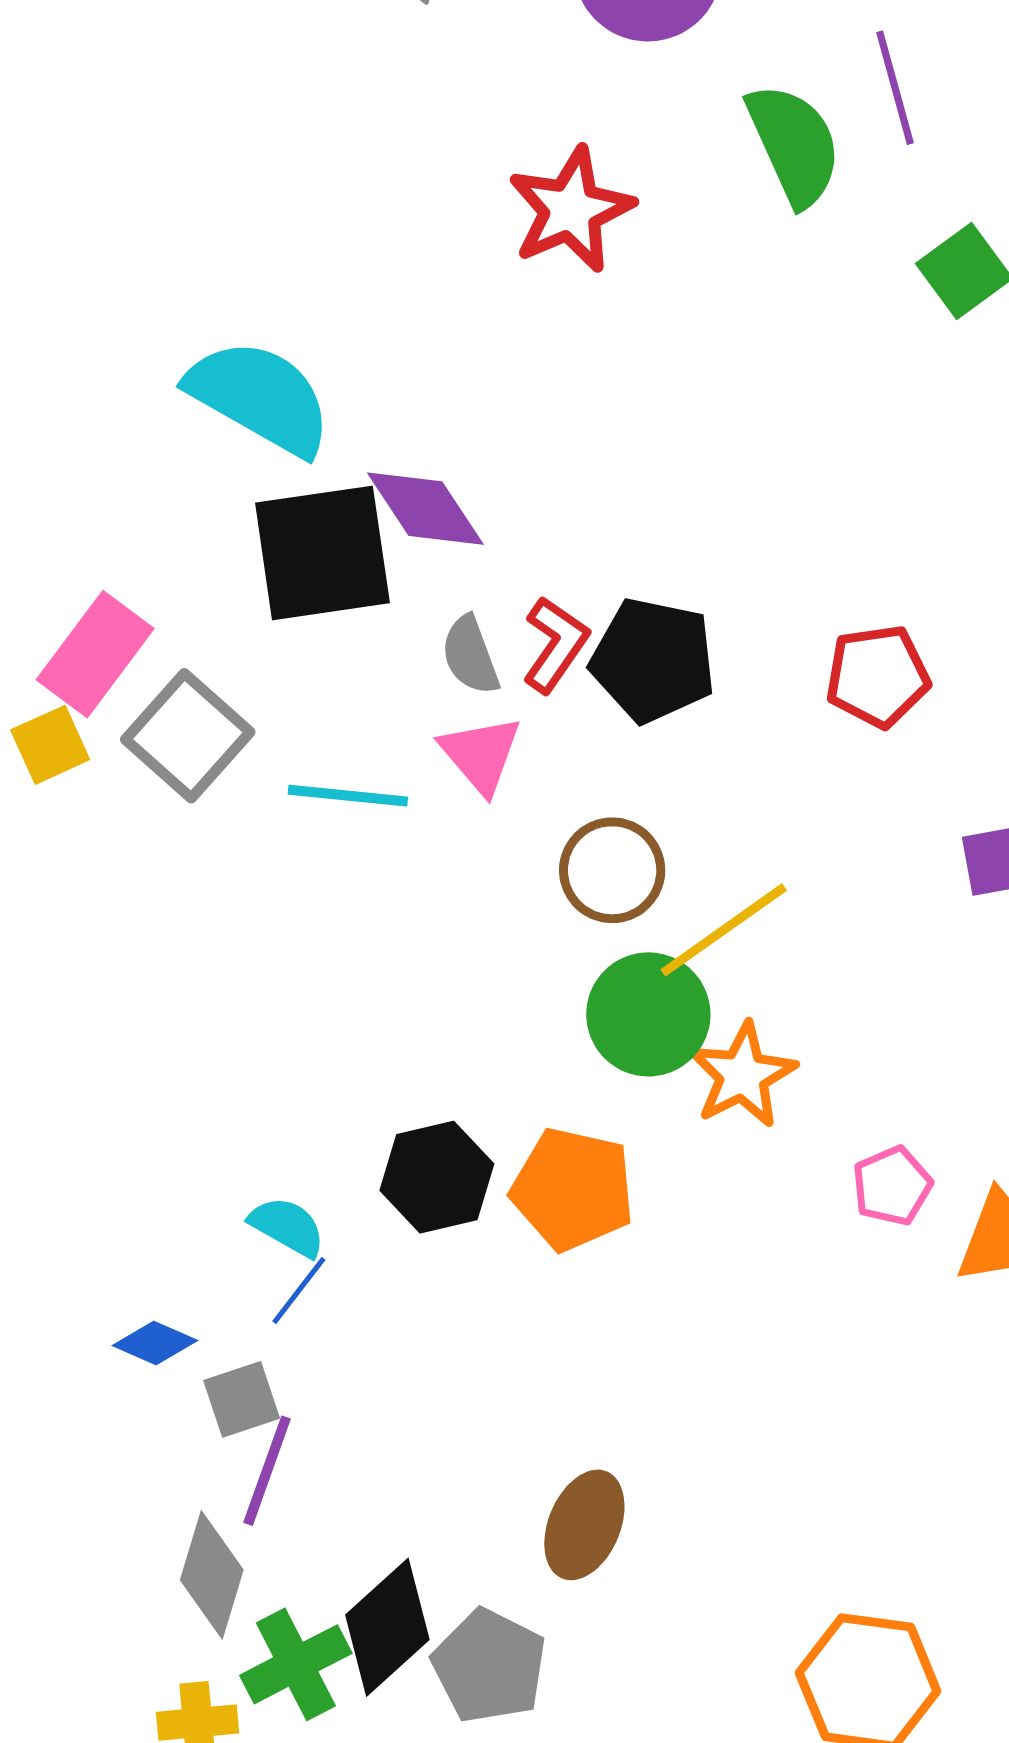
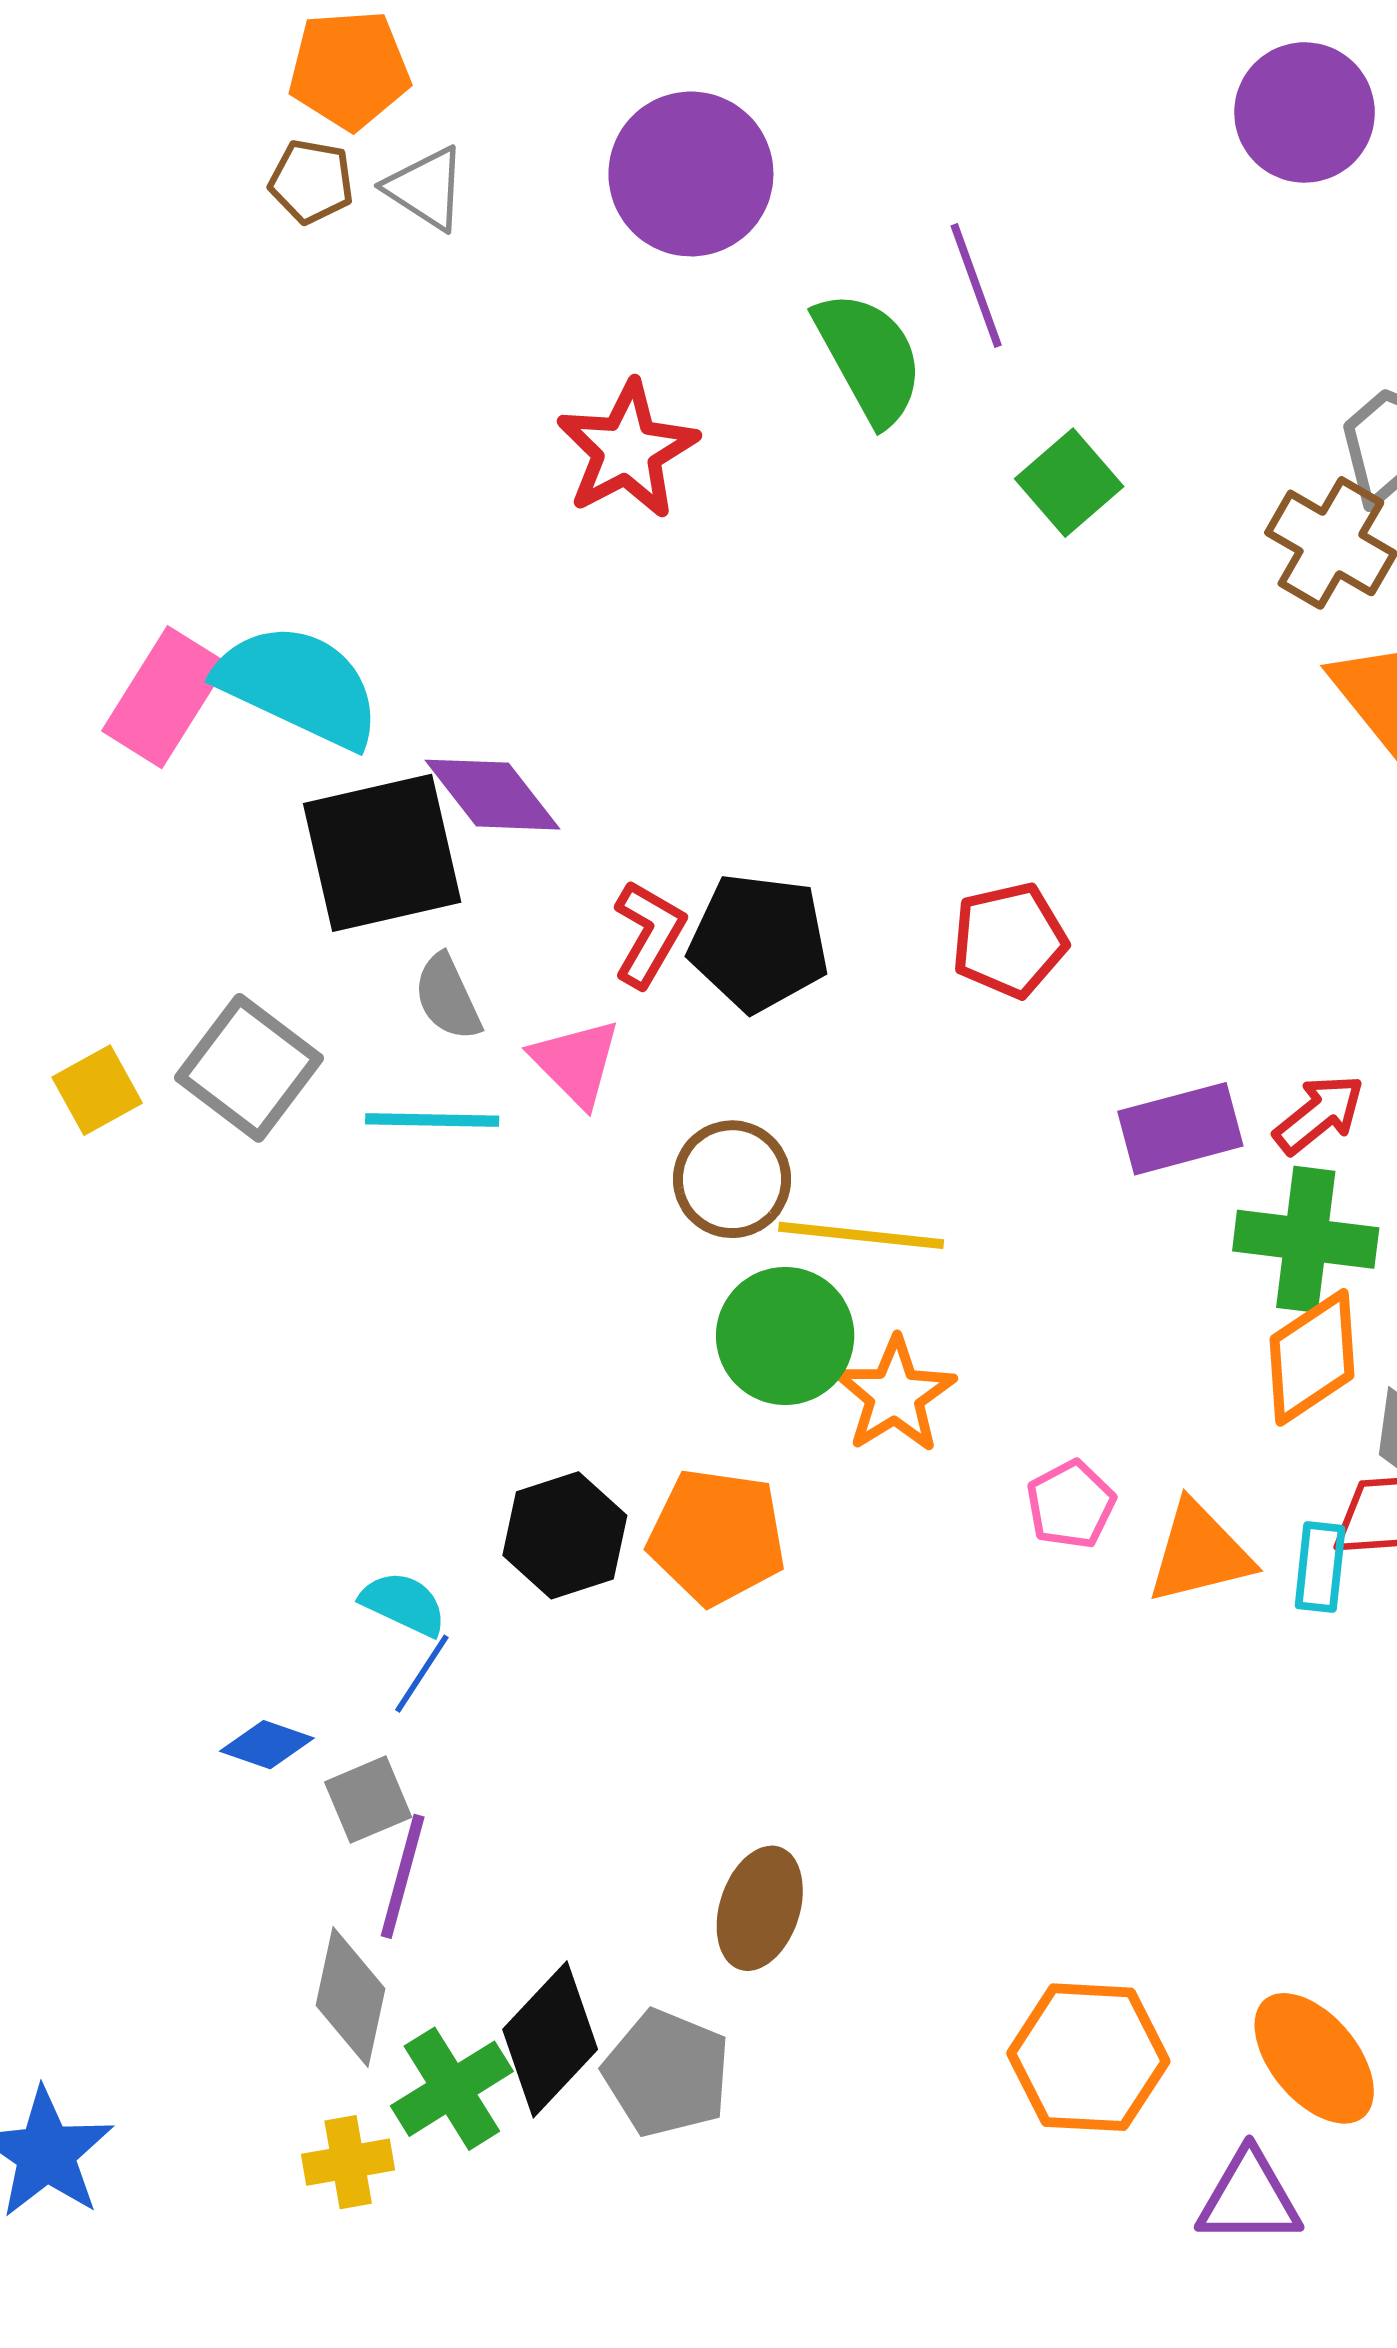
pink rectangle: (95, 654) -> (165, 697), moved
gray semicircle: (470, 655) -> (448, 997), moved
yellow line: (724, 930) -> (861, 1235), turned 46

